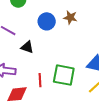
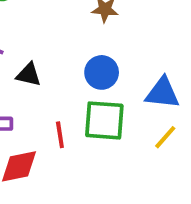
blue circle: (47, 21) -> (102, 72), moved

